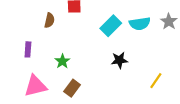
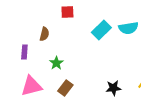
brown semicircle: (49, 20) -> (44, 34), moved
black star: (119, 60) -> (113, 88), moved

